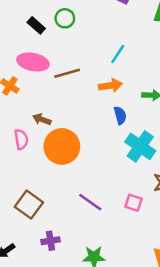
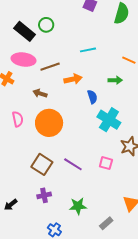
black rectangle: (36, 25) -> (25, 31), size x1.5
cyan line: (118, 54) -> (88, 50), turned 49
orange arrow: (110, 86) -> (73, 79), moved
brown arrow: (42, 119) -> (40, 93), moved
brown square: (29, 205) -> (42, 164), moved

